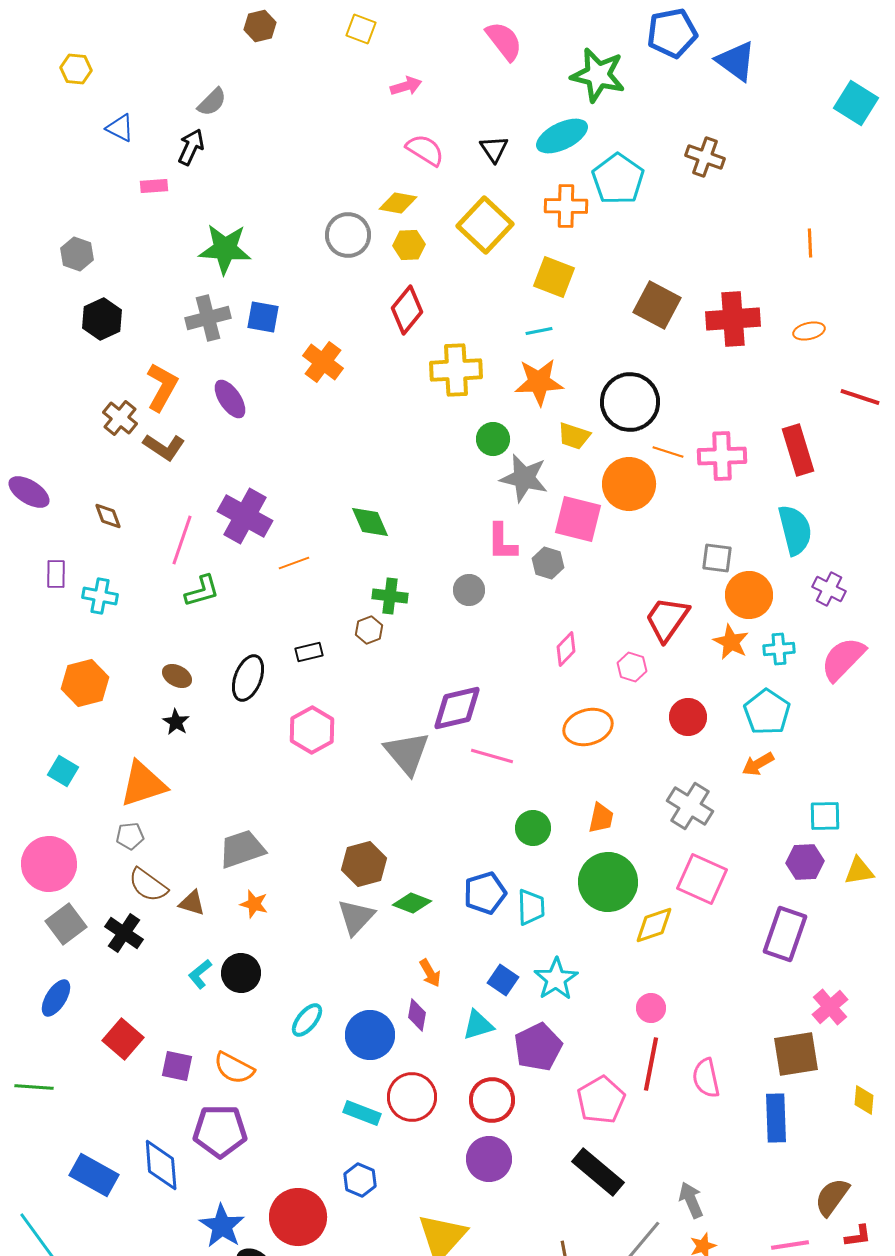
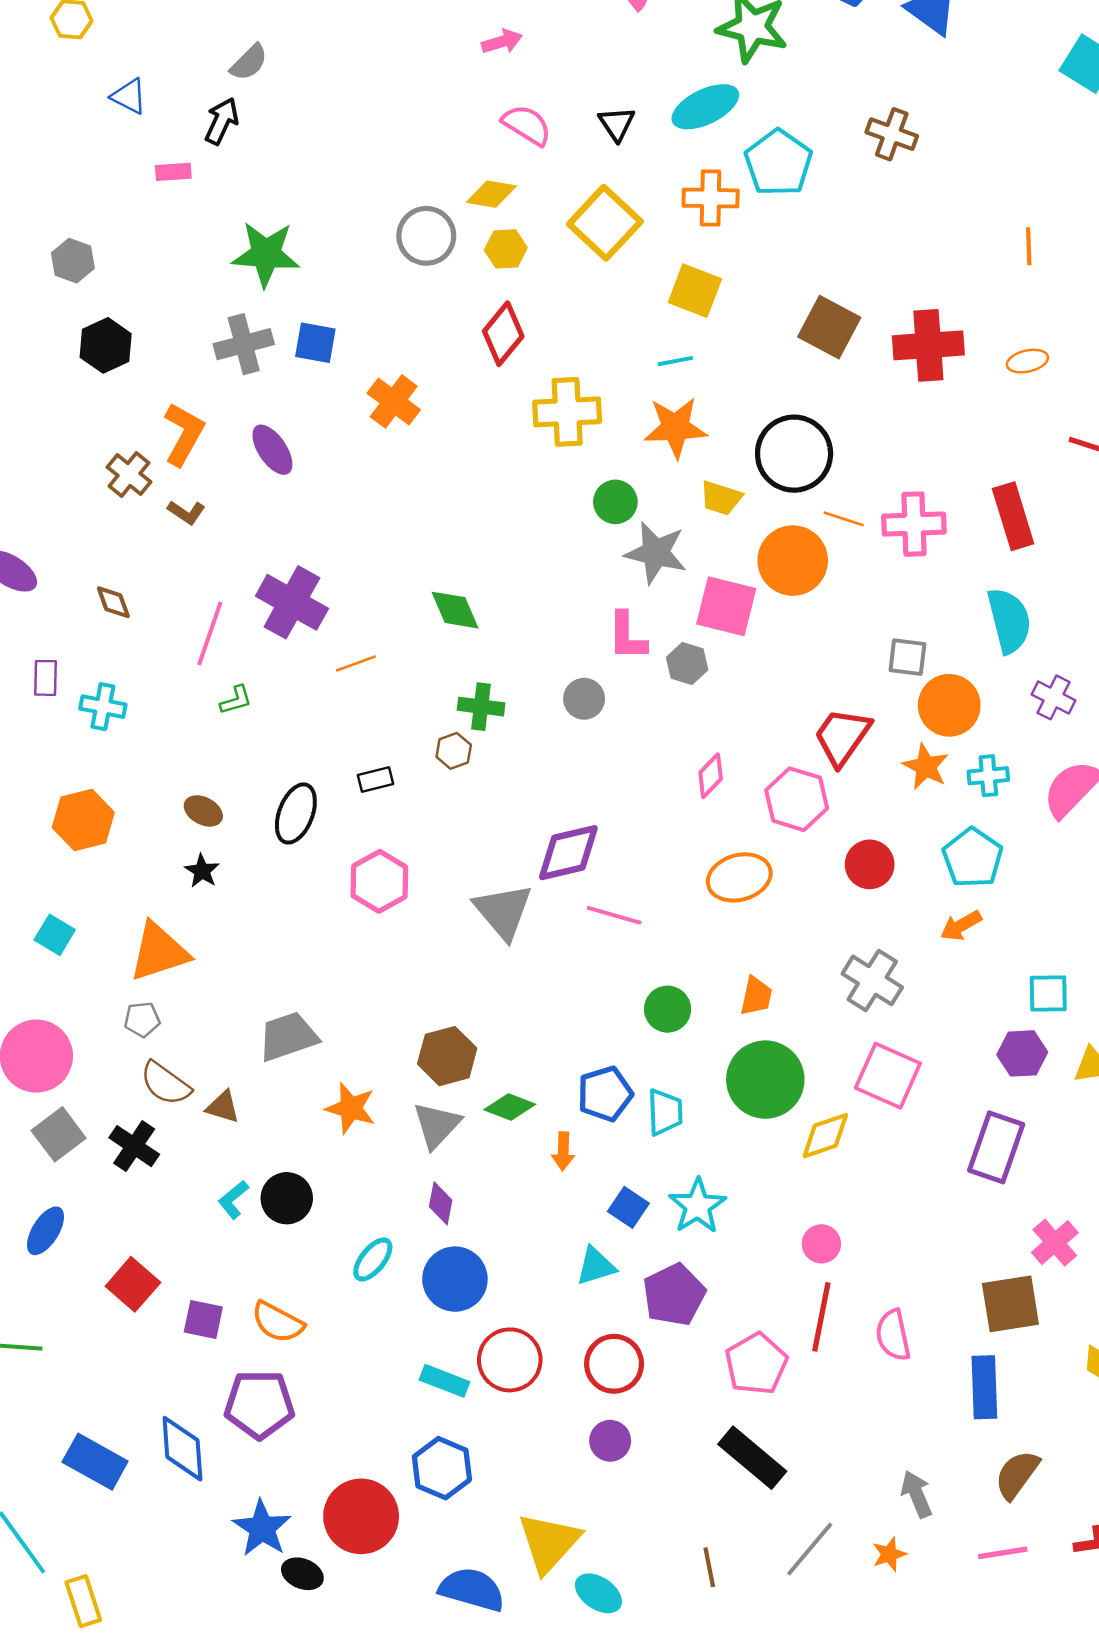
brown L-shape: (164, 447) -> (186, 512), size x0.7
green L-shape: (202, 591) -> (236, 700), size x0.7
pink hexagon: (632, 667) -> (797, 799), size x1.6
orange star: (254, 904) -> (351, 1108), moved, size x1.4
orange arrow: (430, 973) -> (563, 1151), moved, turned 32
purple diamond: (417, 1015) -> (441, 1203), moved
purple circle: (489, 1159) -> (610, 1441), size x0.7
blue hexagon: (360, 1180) -> (442, 1468), size x1.4
brown semicircle: (832, 1197) -> (1017, 1475), moved
gray arrow: (691, 1200) -> (917, 1494), moved

